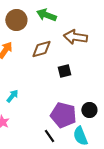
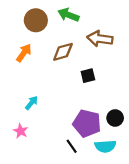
cyan semicircle: (80, 136) -> (105, 146), turned -72

